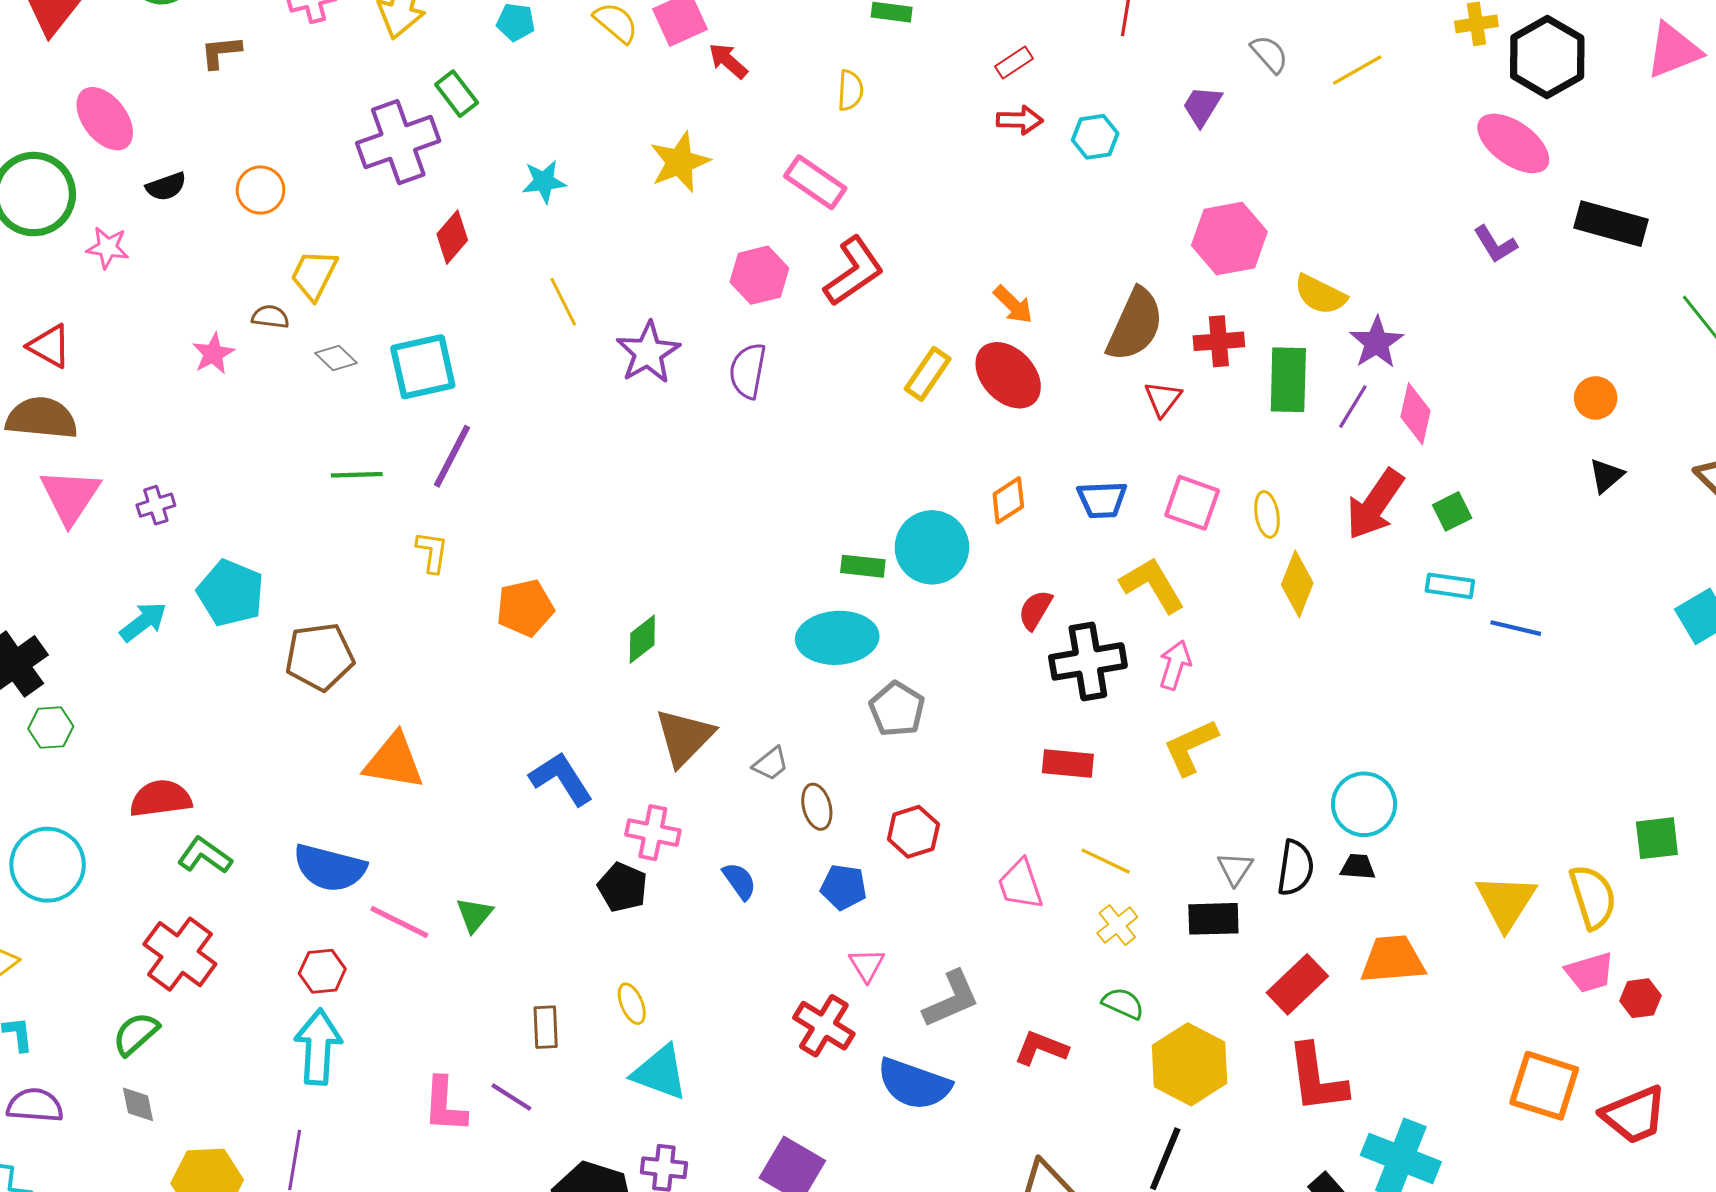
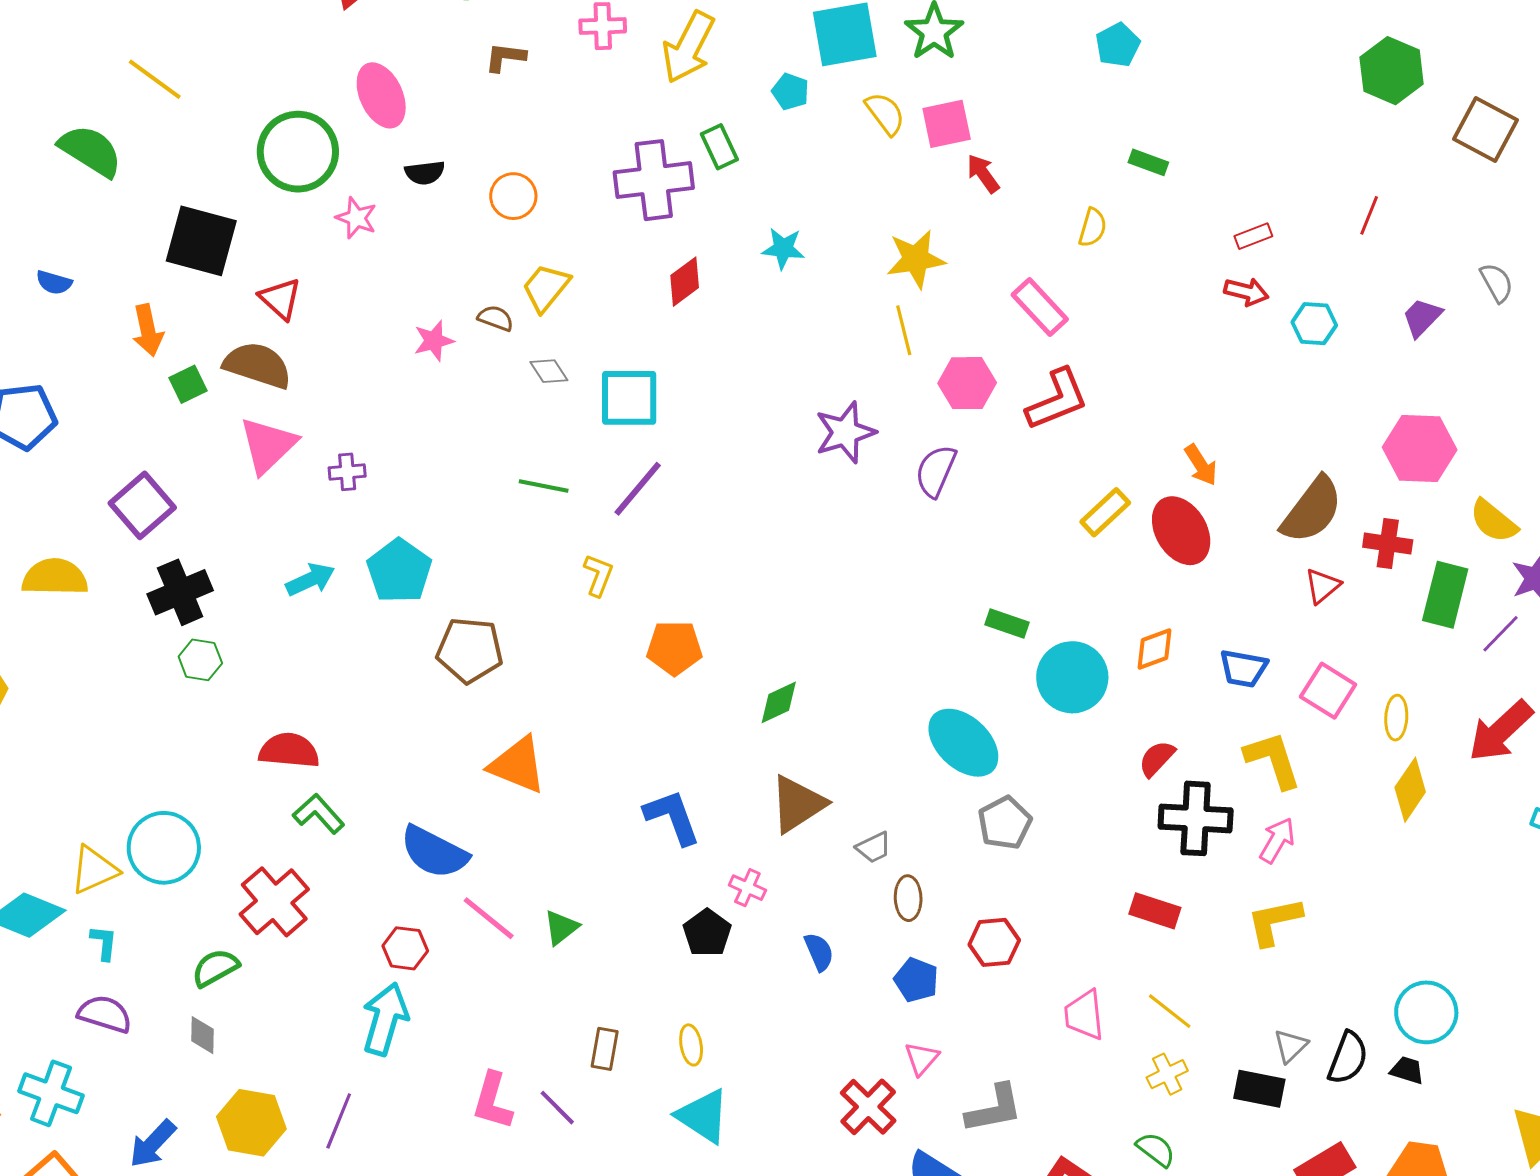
yellow line: (563, 302) -> (904, 330), moved
green rectangle: (863, 566) -> (1007, 623), moved
cyan ellipse: (837, 638) -> (963, 743), turned 34
pink cross: (653, 833) -> (747, 888), size x0.7
cyan circle: (48, 865) -> (164, 848), moved

